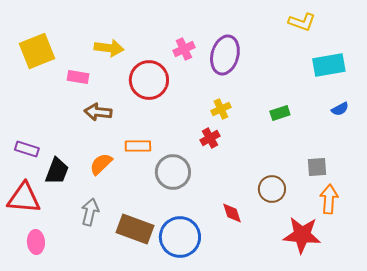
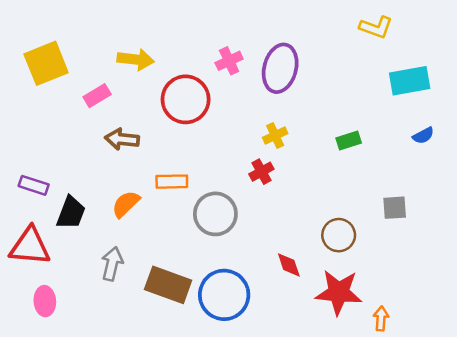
pink rectangle: (78, 77) -> (97, 96), turned -40
orange arrow: (329, 199) -> (381, 319), moved, size x0.7
red star: (302, 235) -> (339, 292), moved

